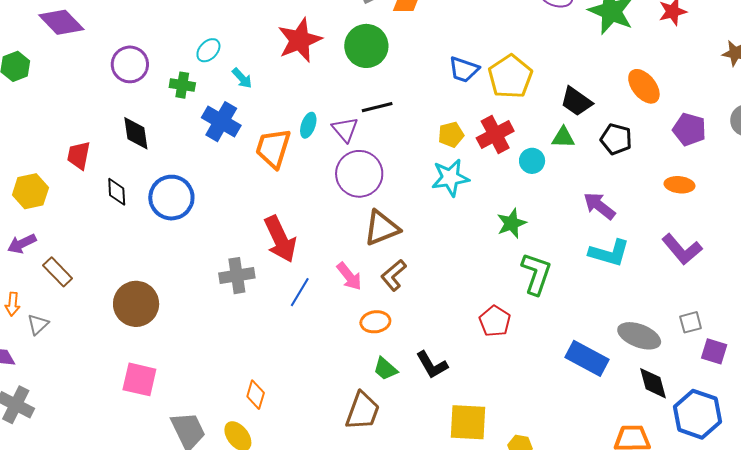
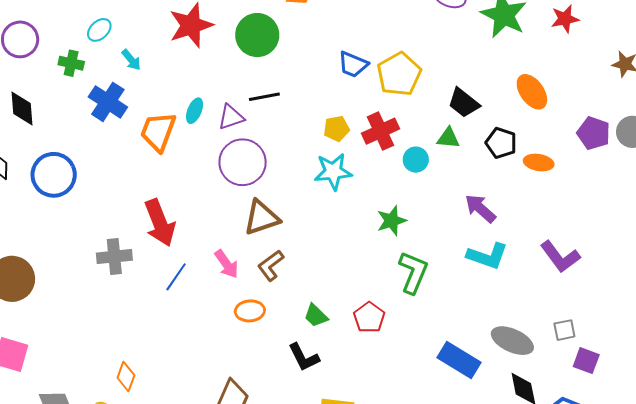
purple triangle: (345, 129) -> (231, 117), turned 48
purple pentagon: (689, 129) -> (594, 133), moved
orange ellipse: (679, 185) -> (539, 163), moved
green trapezoid: (385, 369) -> (316, 316), moved

